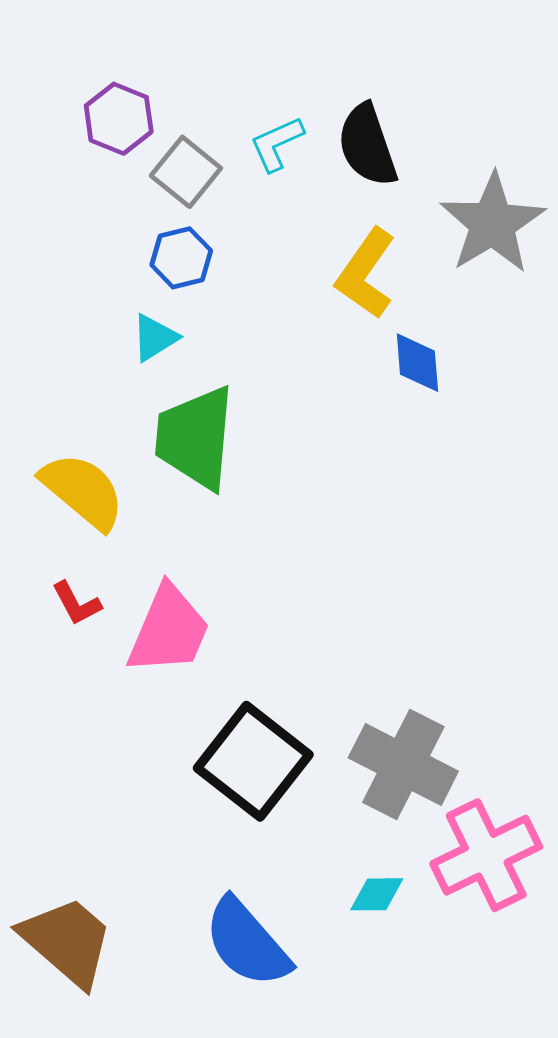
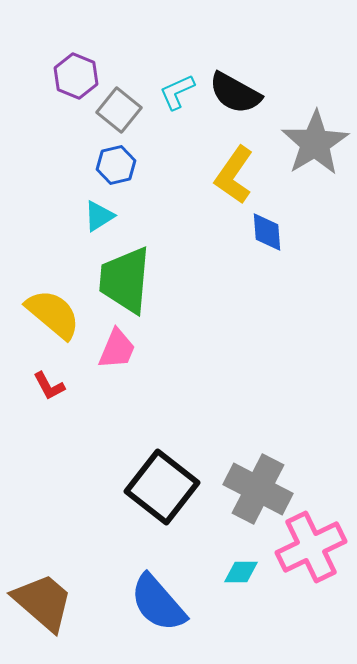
black semicircle: (367, 145) -> (235, 93), turned -42
pink trapezoid: (169, 630) -> (117, 349), moved, size x0.7

